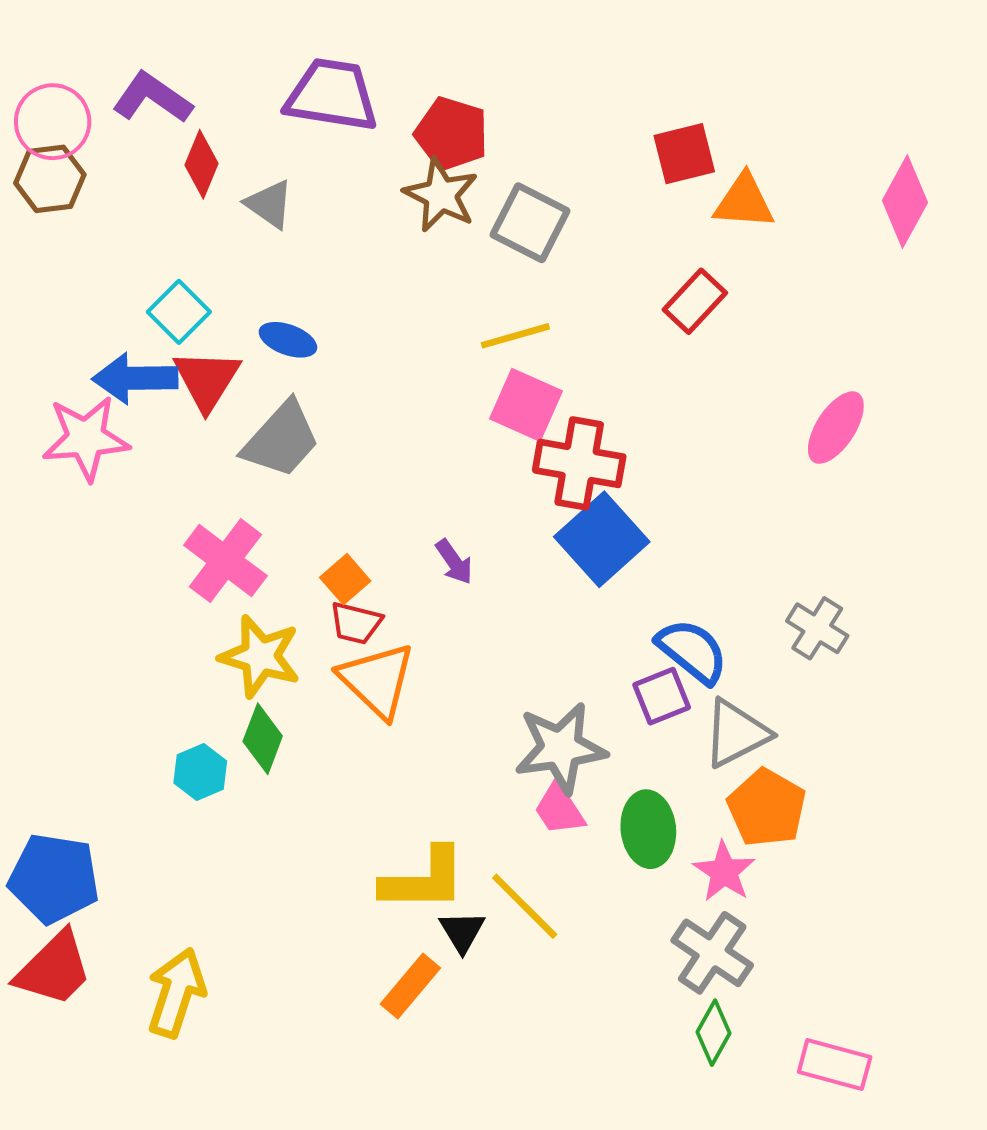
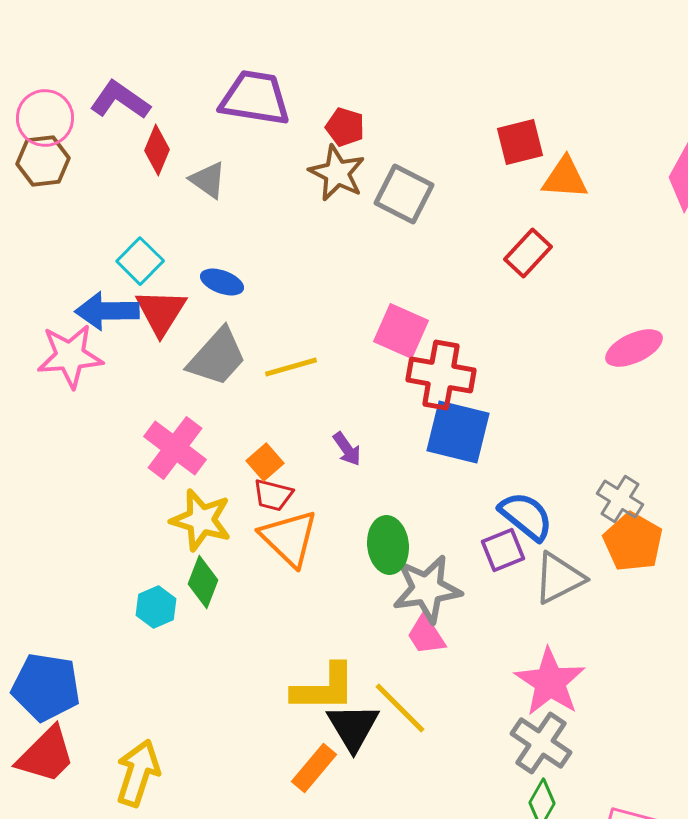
red pentagon: (452, 134) -> (345, 127), size x0.7
yellow line: (515, 336) -> (291, 367), moved
pink ellipse: (836, 428) -> (634, 348), turned 32
blue square: (602, 539) -> (458, 432), turned -34
orange pentagon: (767, 808) -> (633, 542), moved
green ellipse: (648, 829) -> (388, 545), moved
pink star: (724, 872) -> (550, 682), size x1.5
black triangle: (462, 932) -> (353, 727), size x1.5

